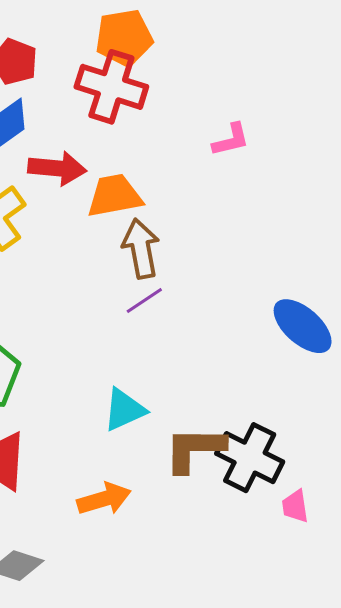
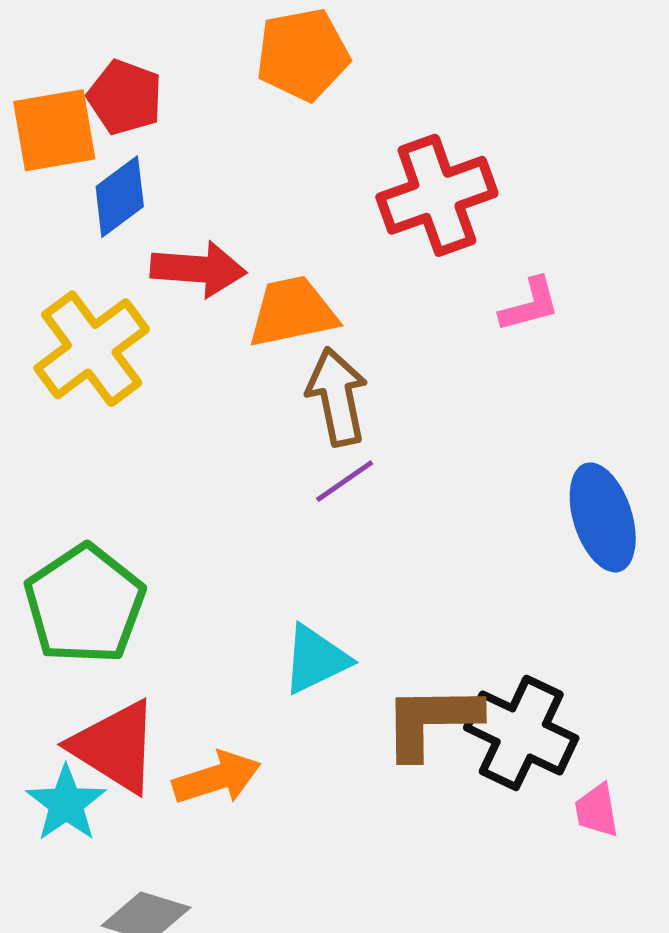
red cross: (111, 87) -> (437, 195), moved, turned -36
pink L-shape: (231, 140) -> (530, 305), moved
blue ellipse: (303, 326) -> (603, 517), turned 32
orange arrow: (104, 499) -> (217, 778), moved

